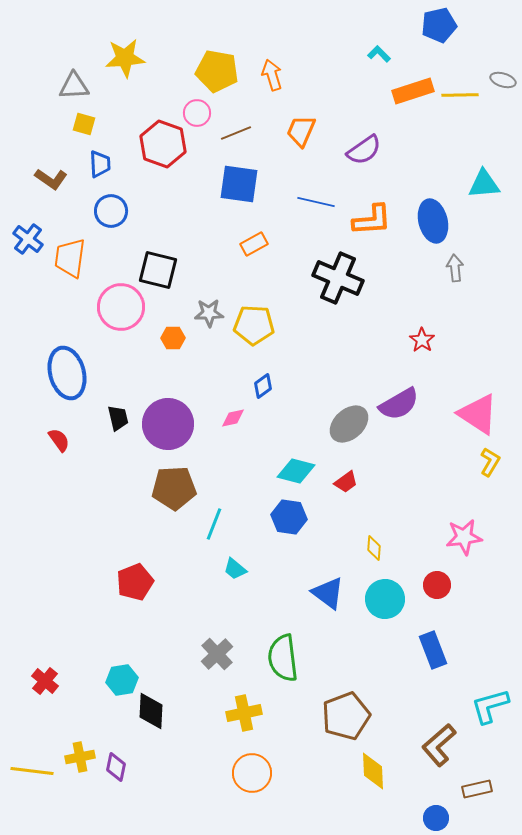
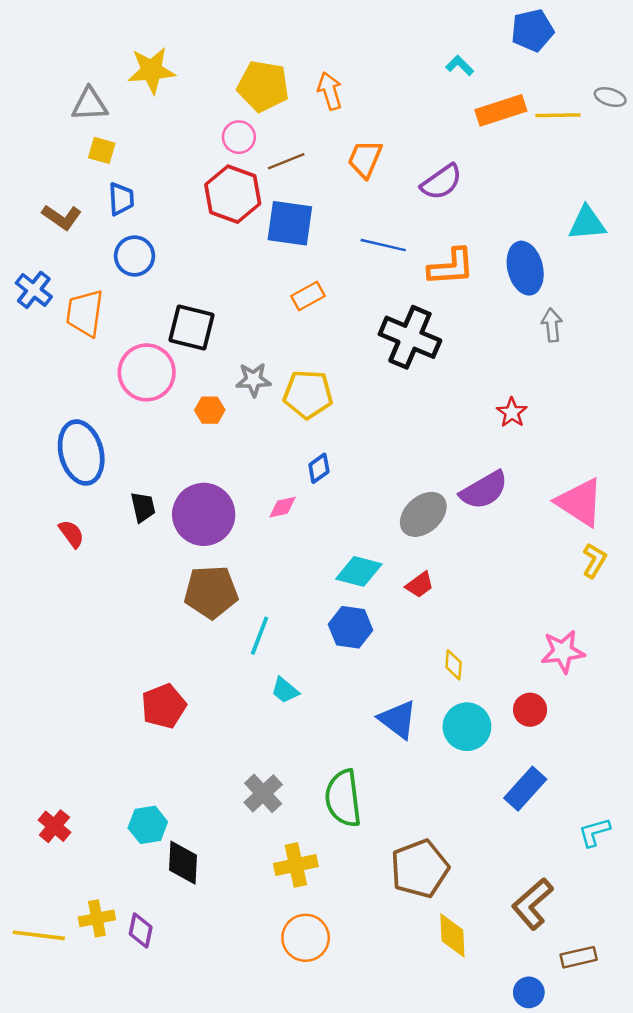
red hexagon: (163, 144) -> (233, 194), moved
blue rectangle: (433, 650) -> (525, 789), turned 63
cyan L-shape: (490, 706) -> (594, 832), moved, size x0.7

